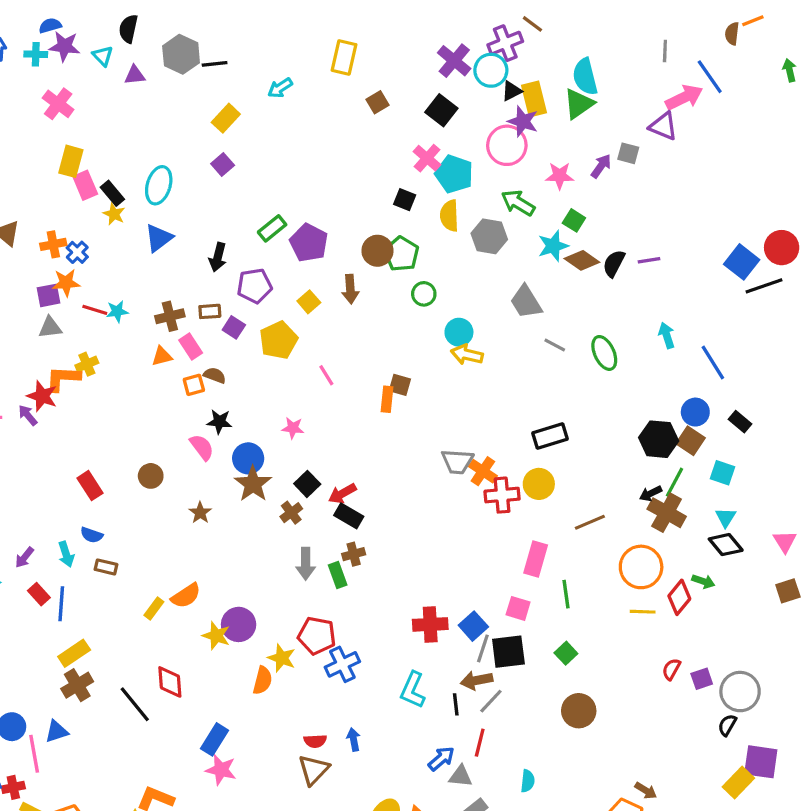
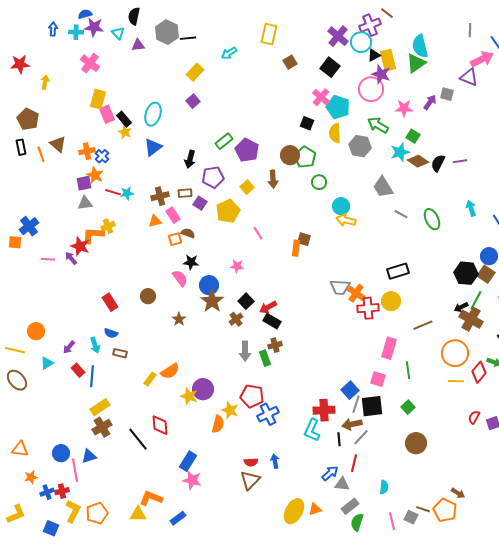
orange star: (66, 283) -> (95, 175), turned 30
red cross: (430, 624) -> (324, 410), moved

